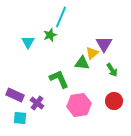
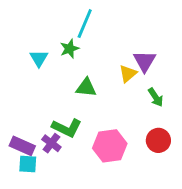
green triangle: (82, 63) -> (86, 88), moved
green L-shape: (59, 79) -> (67, 128), moved, turned 140
purple rectangle: (15, 95) -> (22, 146), moved

